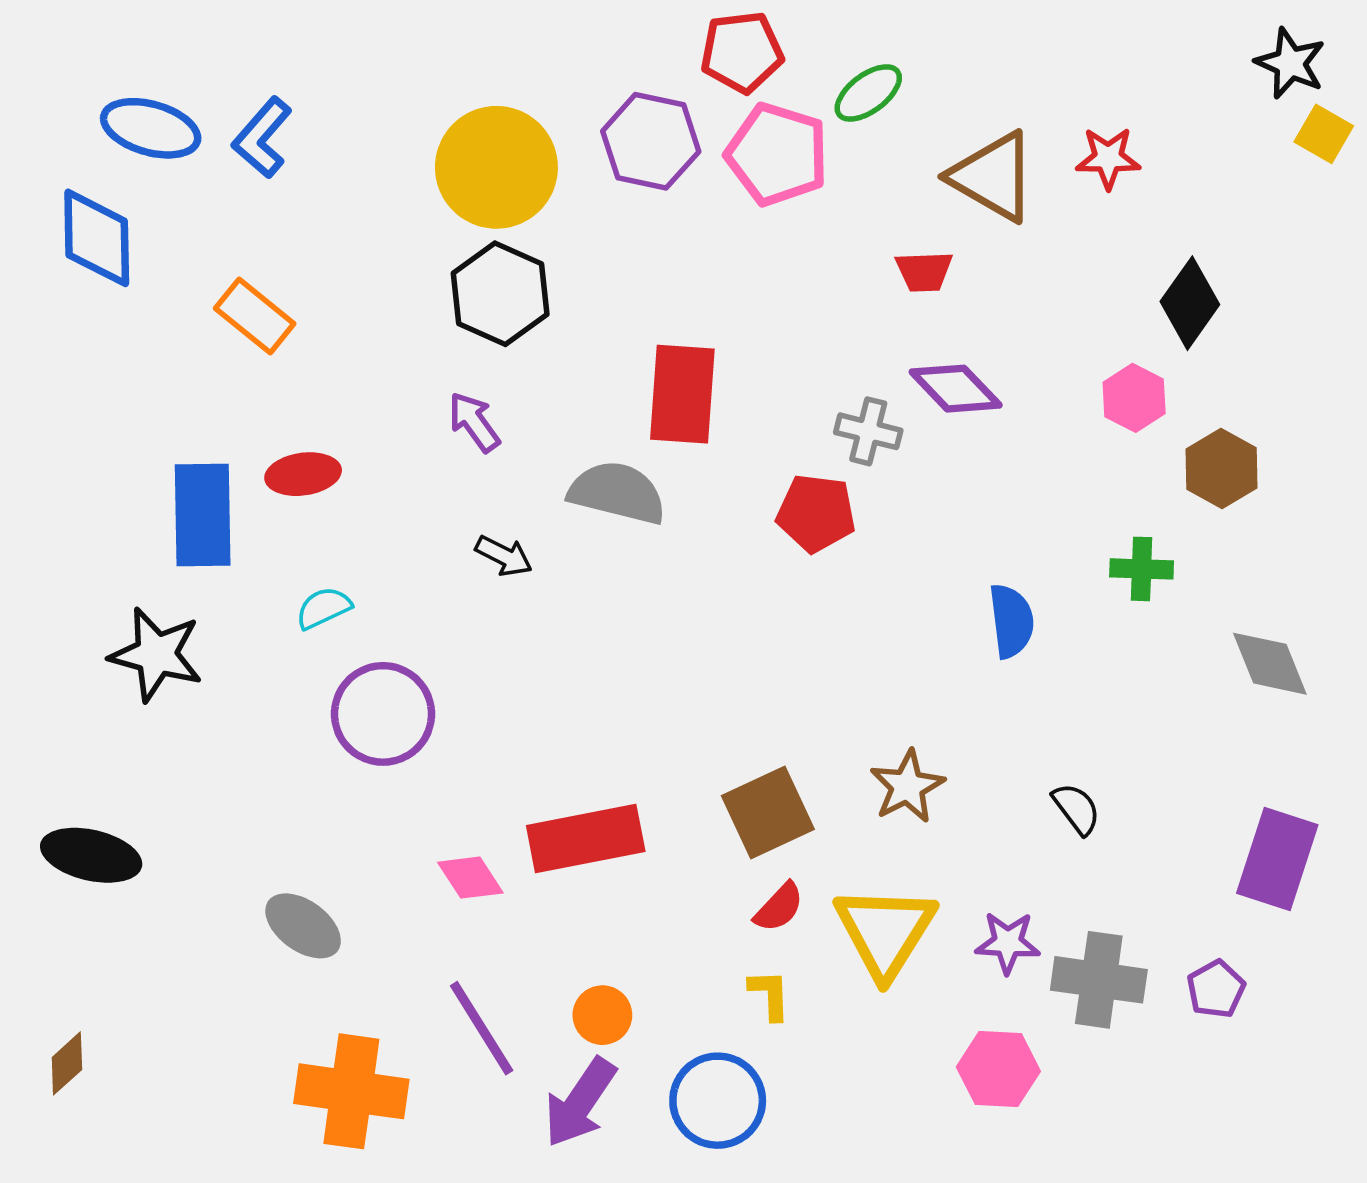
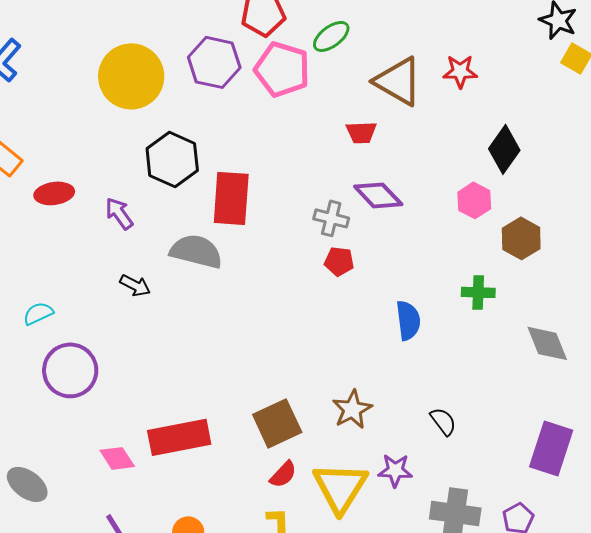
black hexagon: (500, 294) -> (172, 159), moved
red ellipse: (303, 474) -> (54, 193), moved
red pentagon: (816, 513) -> (339, 261), moved, size x0.7
purple star: (1008, 943) -> (395, 470), moved

